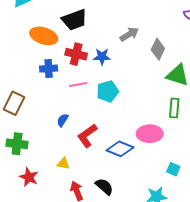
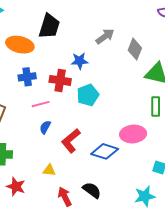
black trapezoid: (74, 20) -> (49, 26), turned -48
red cross: (76, 54) -> (60, 80), moved
pink line: (78, 84) -> (41, 104), moved

